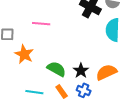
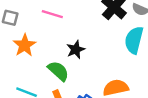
black star: (81, 71) -> (76, 50), moved

